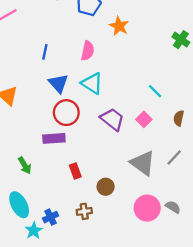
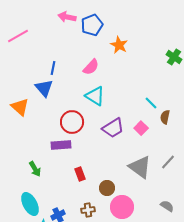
pink semicircle: (88, 51) -> (91, 67), turned 30
blue triangle: (58, 83) -> (44, 88), moved
brown semicircle: (179, 118) -> (165, 117), moved
purple trapezoid: (112, 119) -> (113, 128), turned 110
pink circle: (147, 208) -> (122, 207), moved

